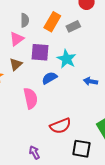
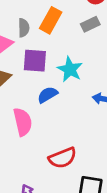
gray semicircle: (25, 20) -> (24, 28), moved
gray rectangle: (73, 26) -> (90, 24), moved

